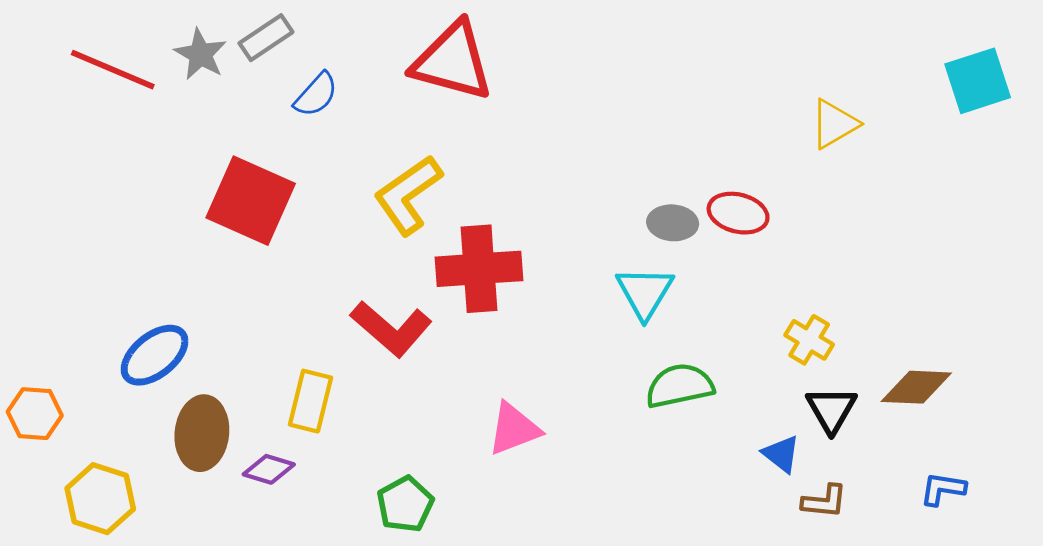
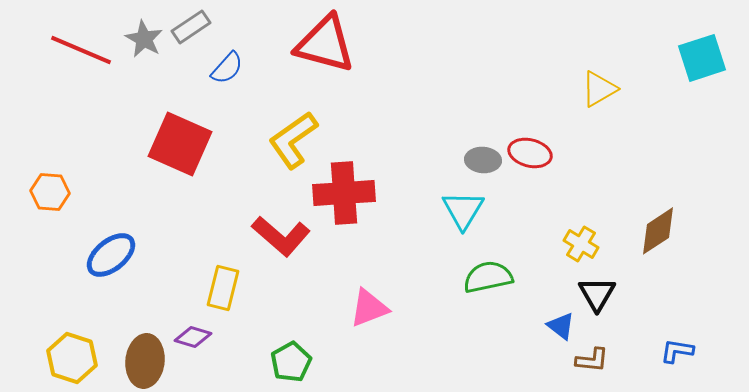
brown diamond: (916, 387) -> (658, 231), moved, turned -36
orange hexagon: (35, 414) -> (50, 192), moved
brown ellipse: (202, 433) -> (145, 361), moved

